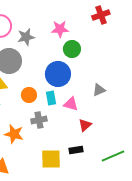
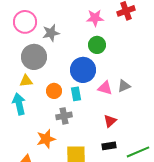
pink star: (60, 29) -> (95, 18), moved
pink triangle: (71, 104) -> (105, 88), moved
orange star: (14, 134) -> (46, 139), moved, turned -30
black rectangle: (76, 150) -> (109, 146), moved

